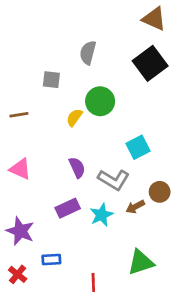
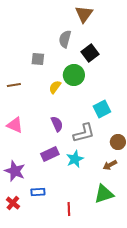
brown triangle: (154, 19) -> (84, 14), moved, turned 42
black square: (150, 63) -> (90, 53), moved, size x0.7
gray L-shape: (114, 180) -> (84, 133), turned -45
brown arrow: (135, 207) -> (110, 165), moved

